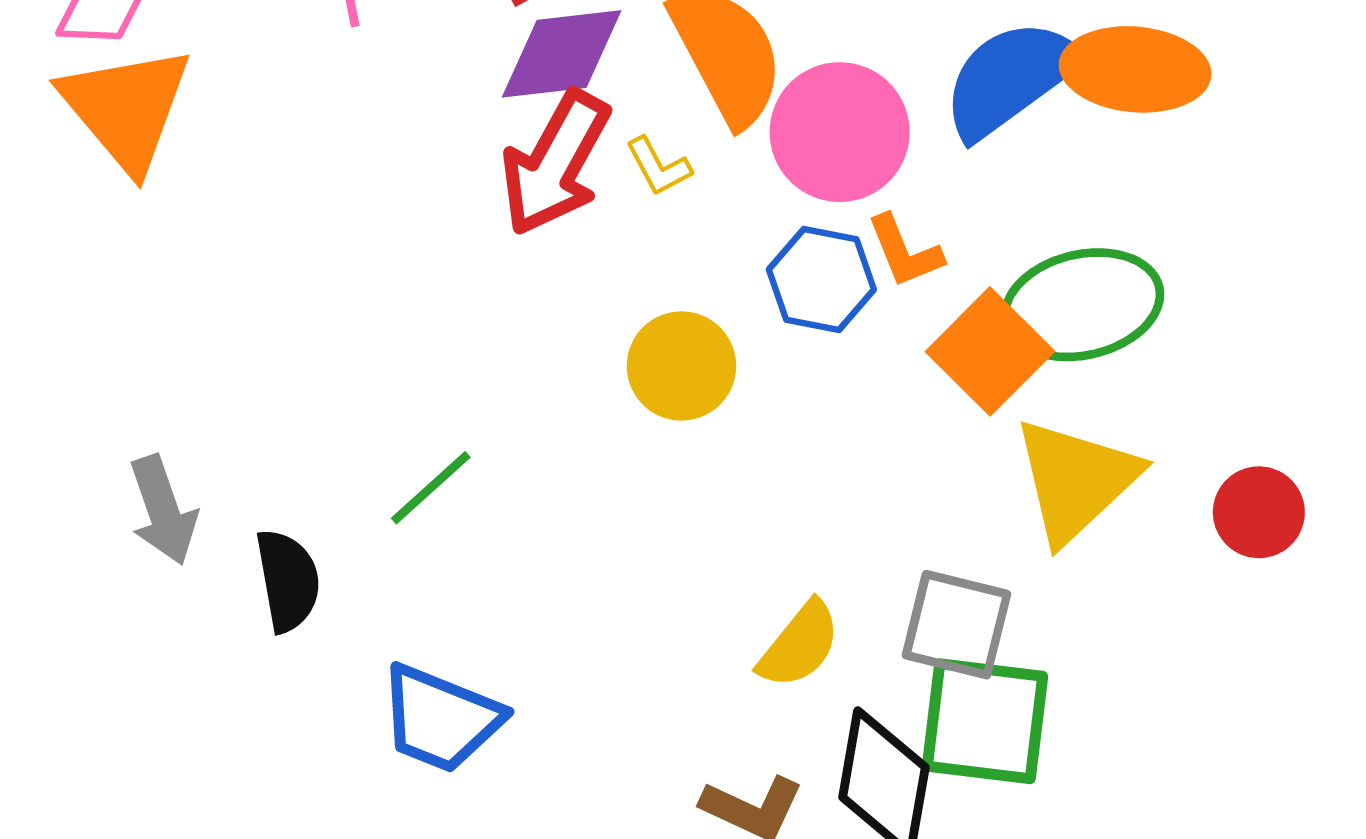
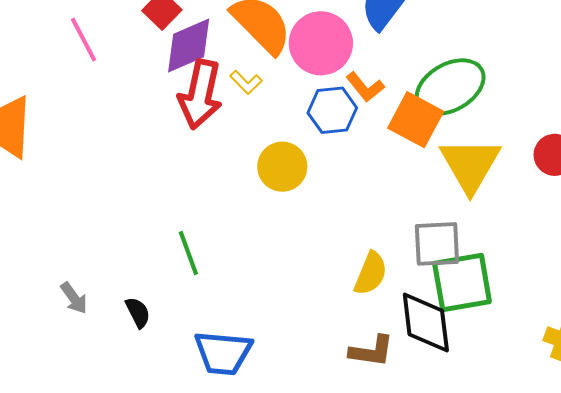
green line: (431, 488) -> (188, 253), turned -51
gray arrow: (163, 510) -> (74, 298), size x0.7
black semicircle: (288, 580) -> (138, 312), size x0.7

